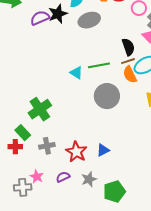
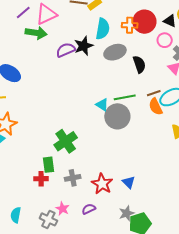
black semicircle: (128, 47) -> (139, 64), moved
gray circle: (107, 96) -> (117, 116), moved
green rectangle: (23, 133) -> (48, 165), turned 35
blue triangle: (103, 150) -> (129, 182), turned -48
gray star: (89, 179) -> (127, 213), moved
gray cross: (23, 187) -> (48, 219), turned 30

